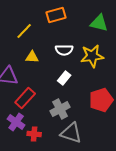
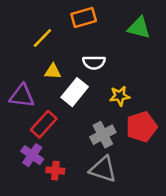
yellow star: (92, 56) -> (120, 96), moved, size x0.7
white rectangle: (64, 78) -> (75, 92), moved, size x1.5
gray cross: (60, 109) -> (103, 135), moved

